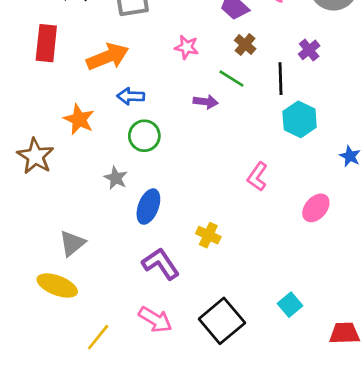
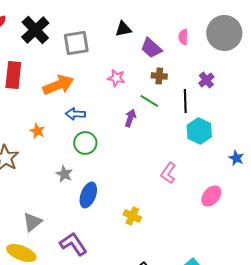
brown cross: (245, 44) -> (159, 76), turned -35
purple arrow: (206, 102) -> (130, 118), turned -78
orange star: (79, 119) -> (37, 131), size x0.7
purple L-shape: (161, 264) -> (73, 244), moved

